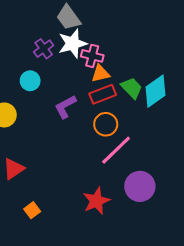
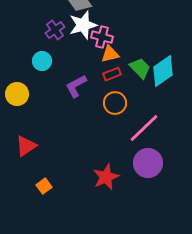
red rectangle: (103, 94) -> (112, 74), size x0.7
pink line: (116, 150) -> (144, 128), moved

